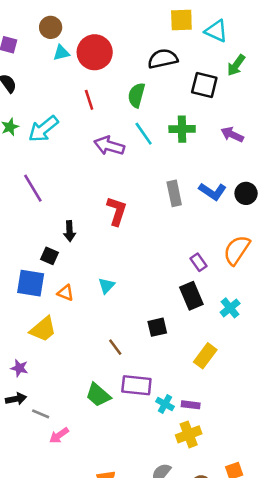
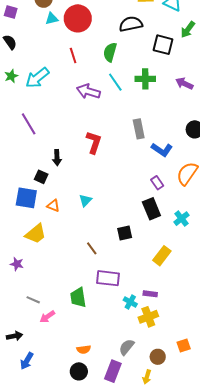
blue L-shape: (213, 191) -> (162, 150), moved
green trapezoid: (98, 395) -> (78, 297), moved, turned 40
black arrow: (16, 399) -> (15, 336), moved
cyan cross: (165, 404) -> (130, 302), moved

